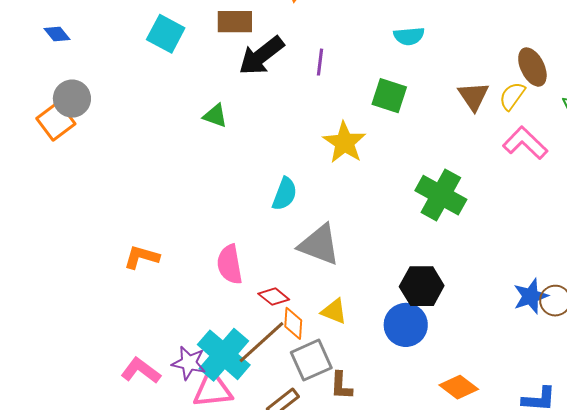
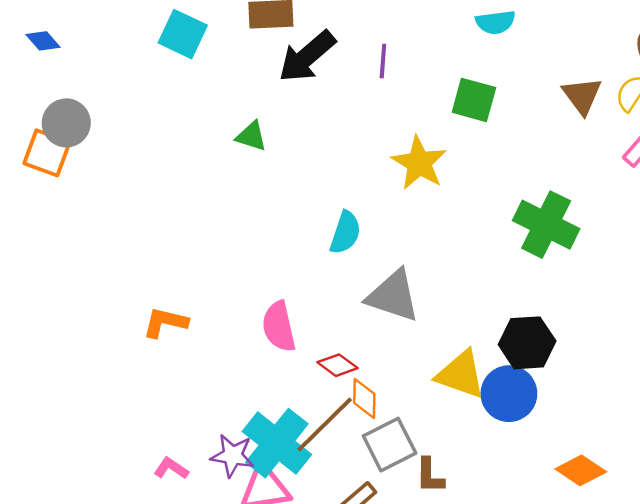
orange square: (56, 121) -> (47, 153), turned -30
yellow triangle: (334, 311) -> (461, 375), moved, size x1.5
pink L-shape: (141, 371) -> (171, 468), size x0.7

